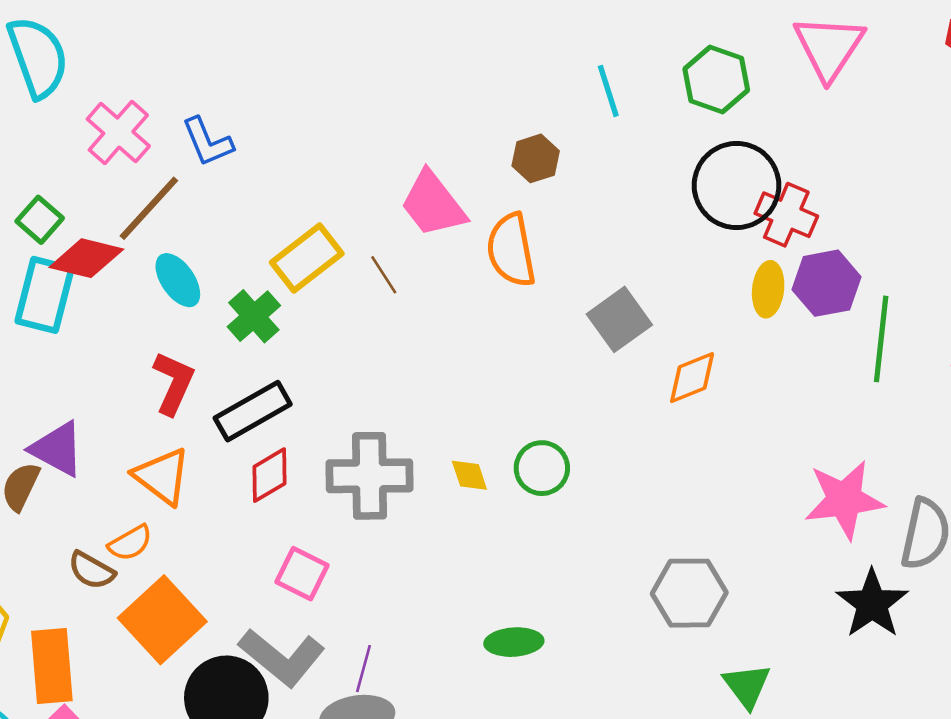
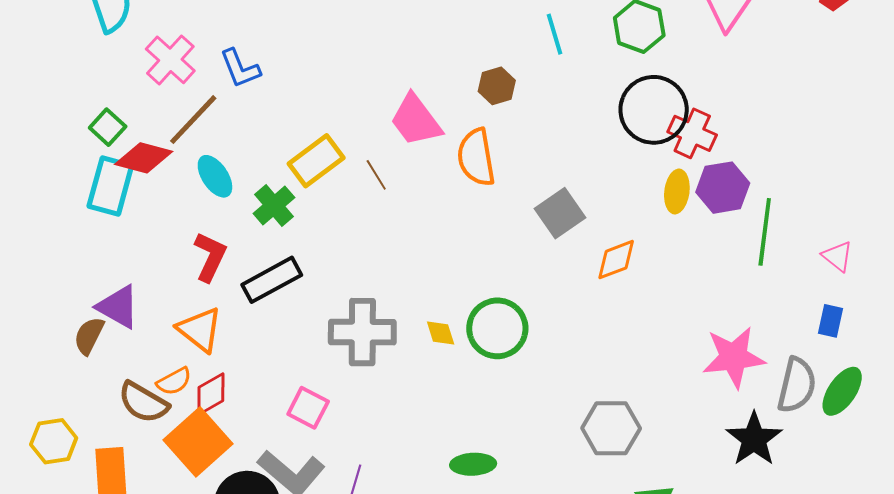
green circle: (542, 468) -> (497, 328), size x1.4
red diamond: (269, 475) -> (211, 394), moved
brown semicircle: (92, 570) -> (143, 402), size x1.4

